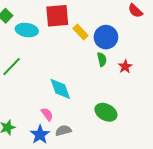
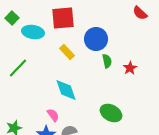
yellow rectangle: (81, 32) -> (67, 52), moved
blue circle: (106, 37) -> (96, 39), moved

